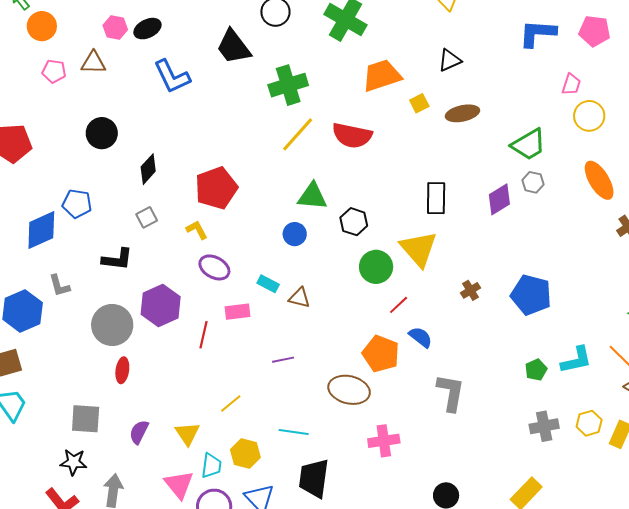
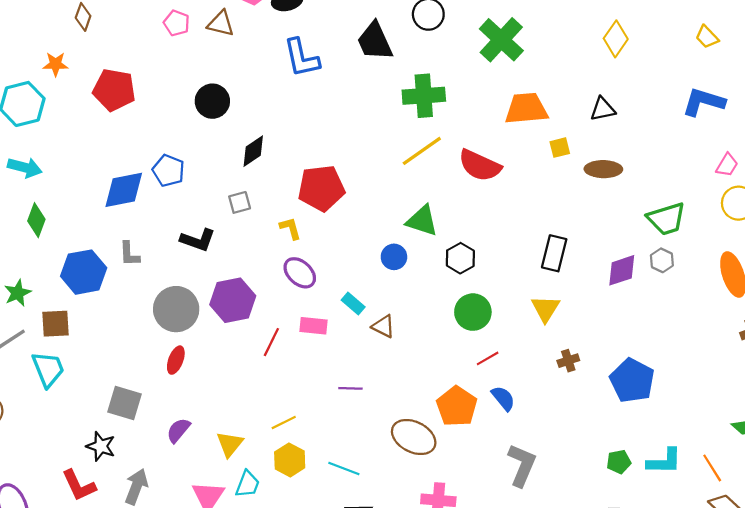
yellow triangle: (419, 249) -> (545, 309), moved, size x0.7
yellow hexagon: (245, 453) -> (290, 460), moved

